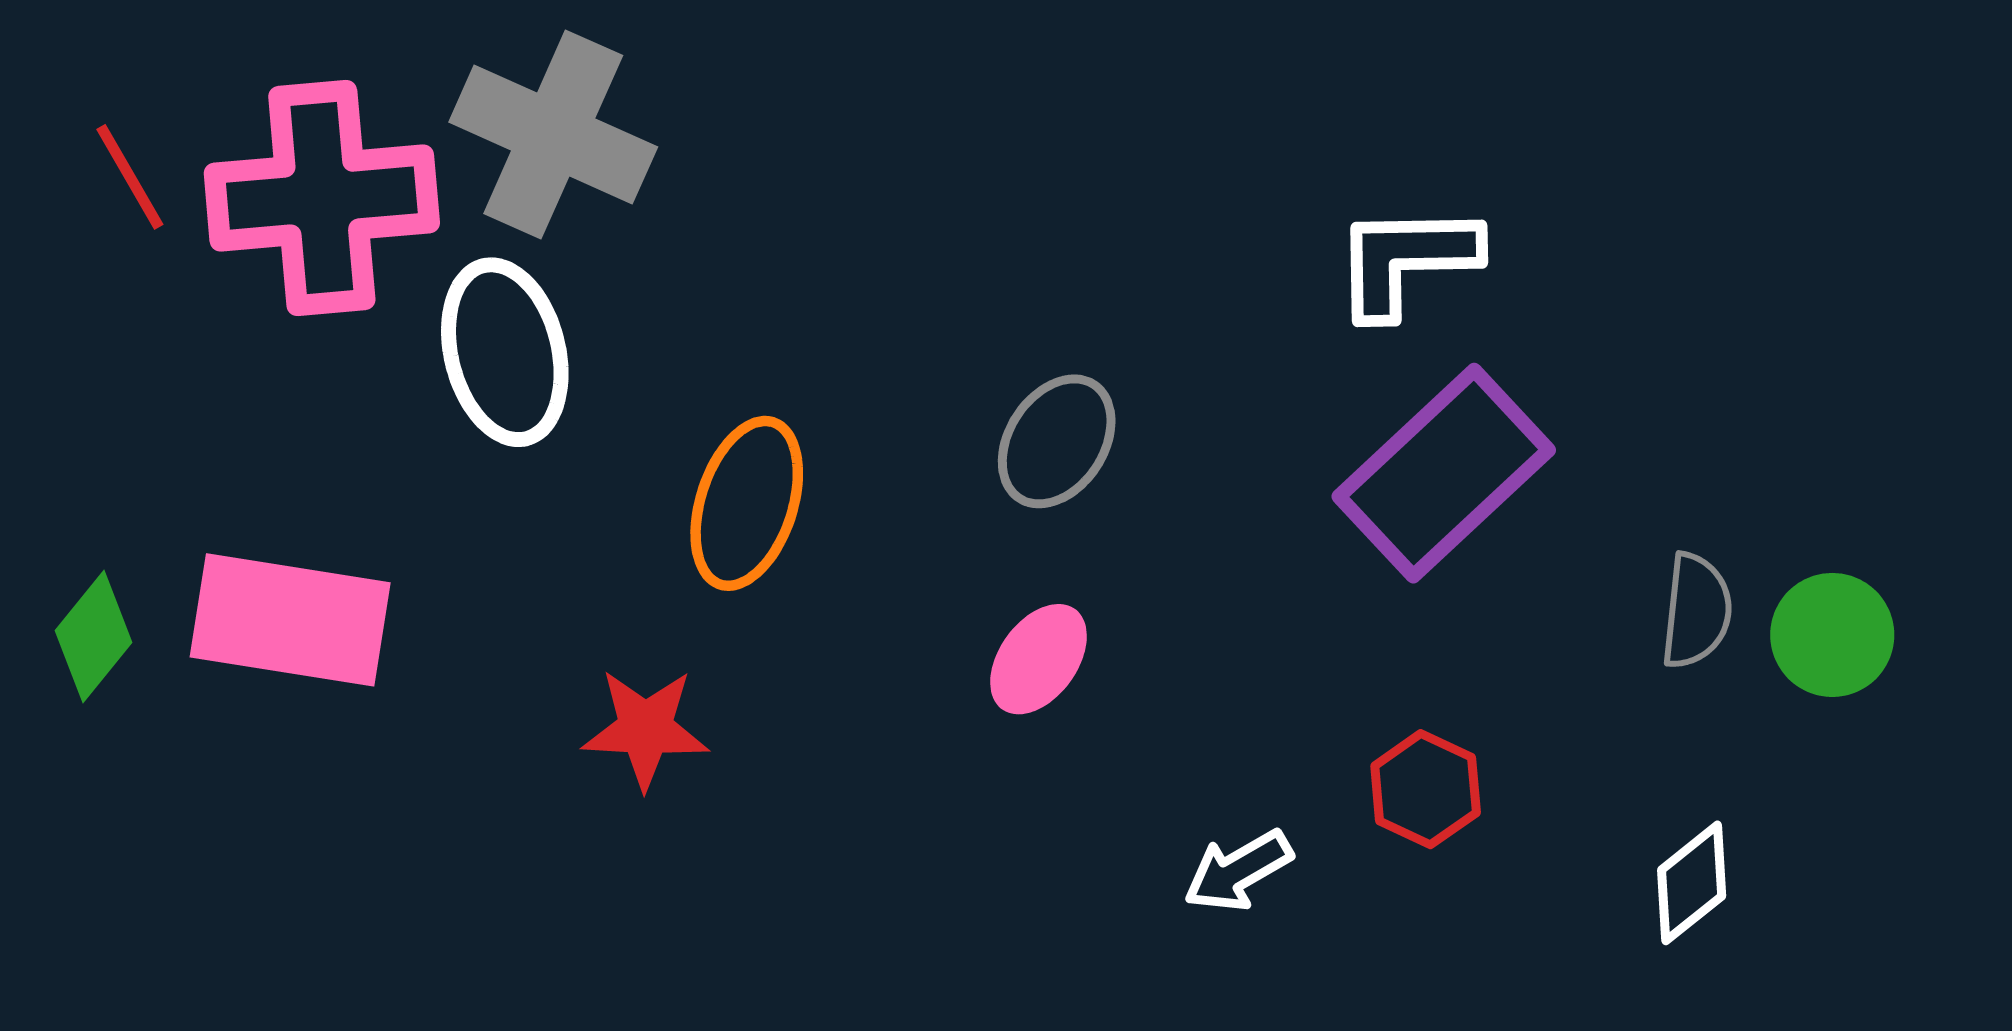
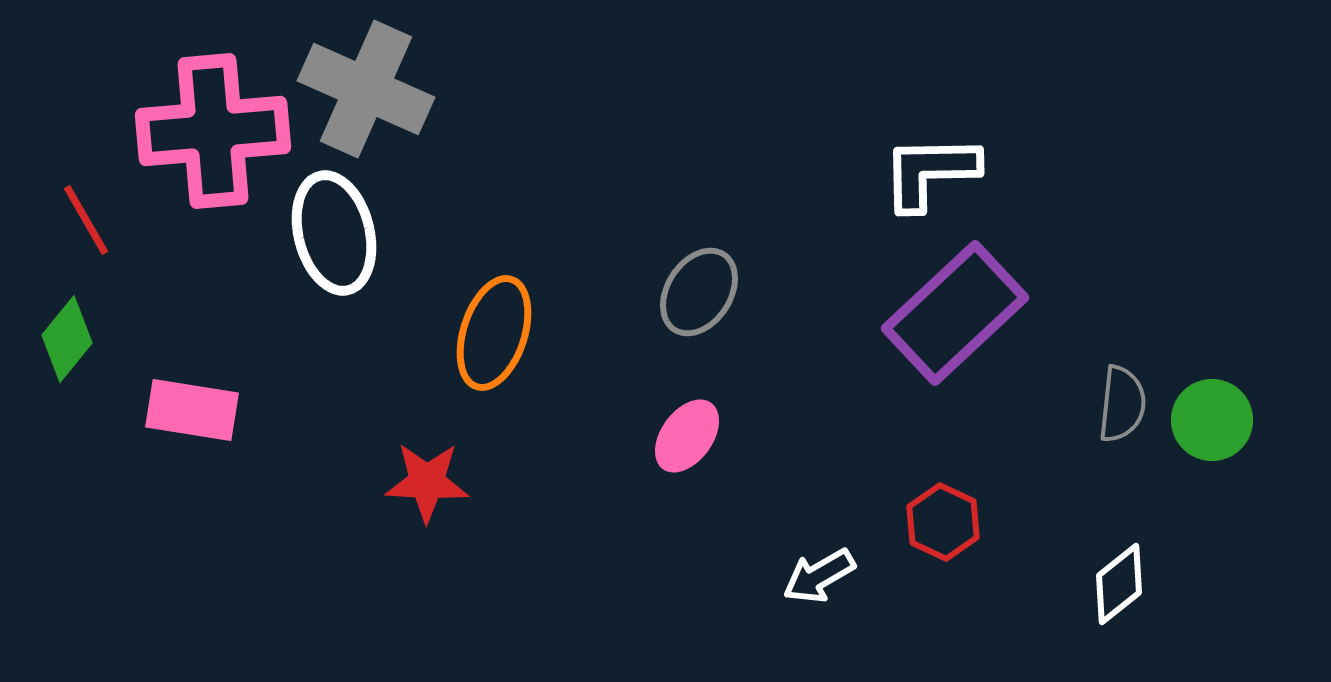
red line: (130, 177) -> (86, 220), moved
pink rectangle: (290, 620) -> (192, 410), size x0.7
green diamond: (94, 636) -> (67, 339), moved

